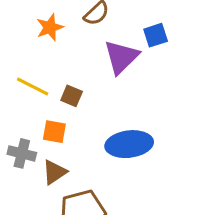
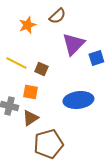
blue square: (156, 35) -> (96, 58), moved

